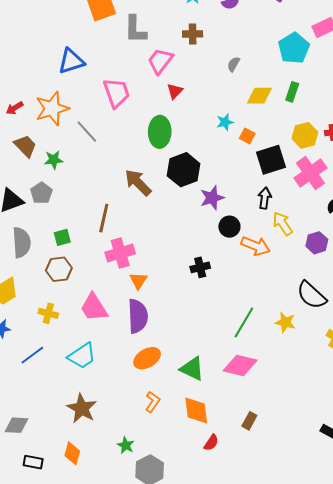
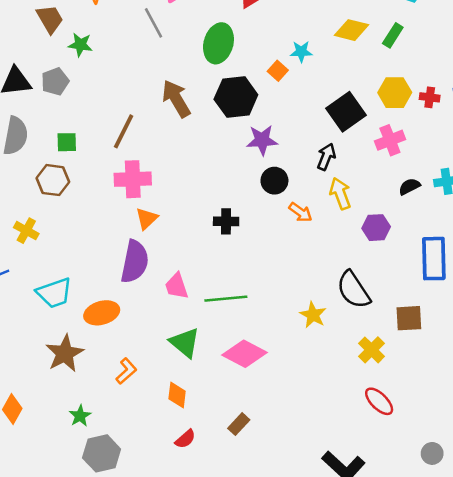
gray line: (87, 132) -> (153, 23), moved
orange square: (247, 136) -> (278, 71), moved
black square: (271, 160) -> (346, 112), turned -32
pink cross: (310, 173) -> (390, 140), size x0.7
orange arrow: (256, 246) -> (300, 212), size x0.7
pink trapezoid: (94, 307) -> (177, 286), moved, size x0.7
green line: (244, 323) -> (226, 299), moved, turned 40
orange ellipse: (147, 358) -> (102, 313), moved
brown star: (82, 408) -> (65, 353), moved
orange diamond: (196, 410) -> (177, 395), size x0.7

